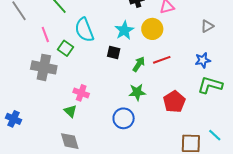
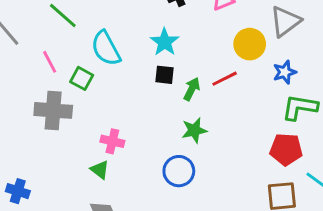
gray triangle: (207, 26) -> (285, 21), size x1.6
yellow circle: (152, 29) -> (250, 44), moved
black square: (114, 52) -> (164, 75), moved
red pentagon: (174, 102) -> (286, 149), moved, turned -30

